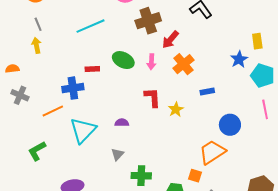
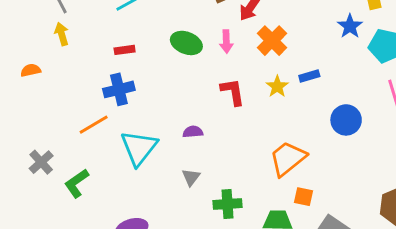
red rectangle: (92, 69) -> (125, 50), moved
gray cross: (20, 95) -> (41, 162), moved, turned 30
yellow star: (176, 109) -> (277, 87), moved
orange trapezoid: (212, 152) -> (288, 158), moved

